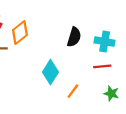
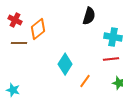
black semicircle: (74, 37) -> (89, 16), moved

